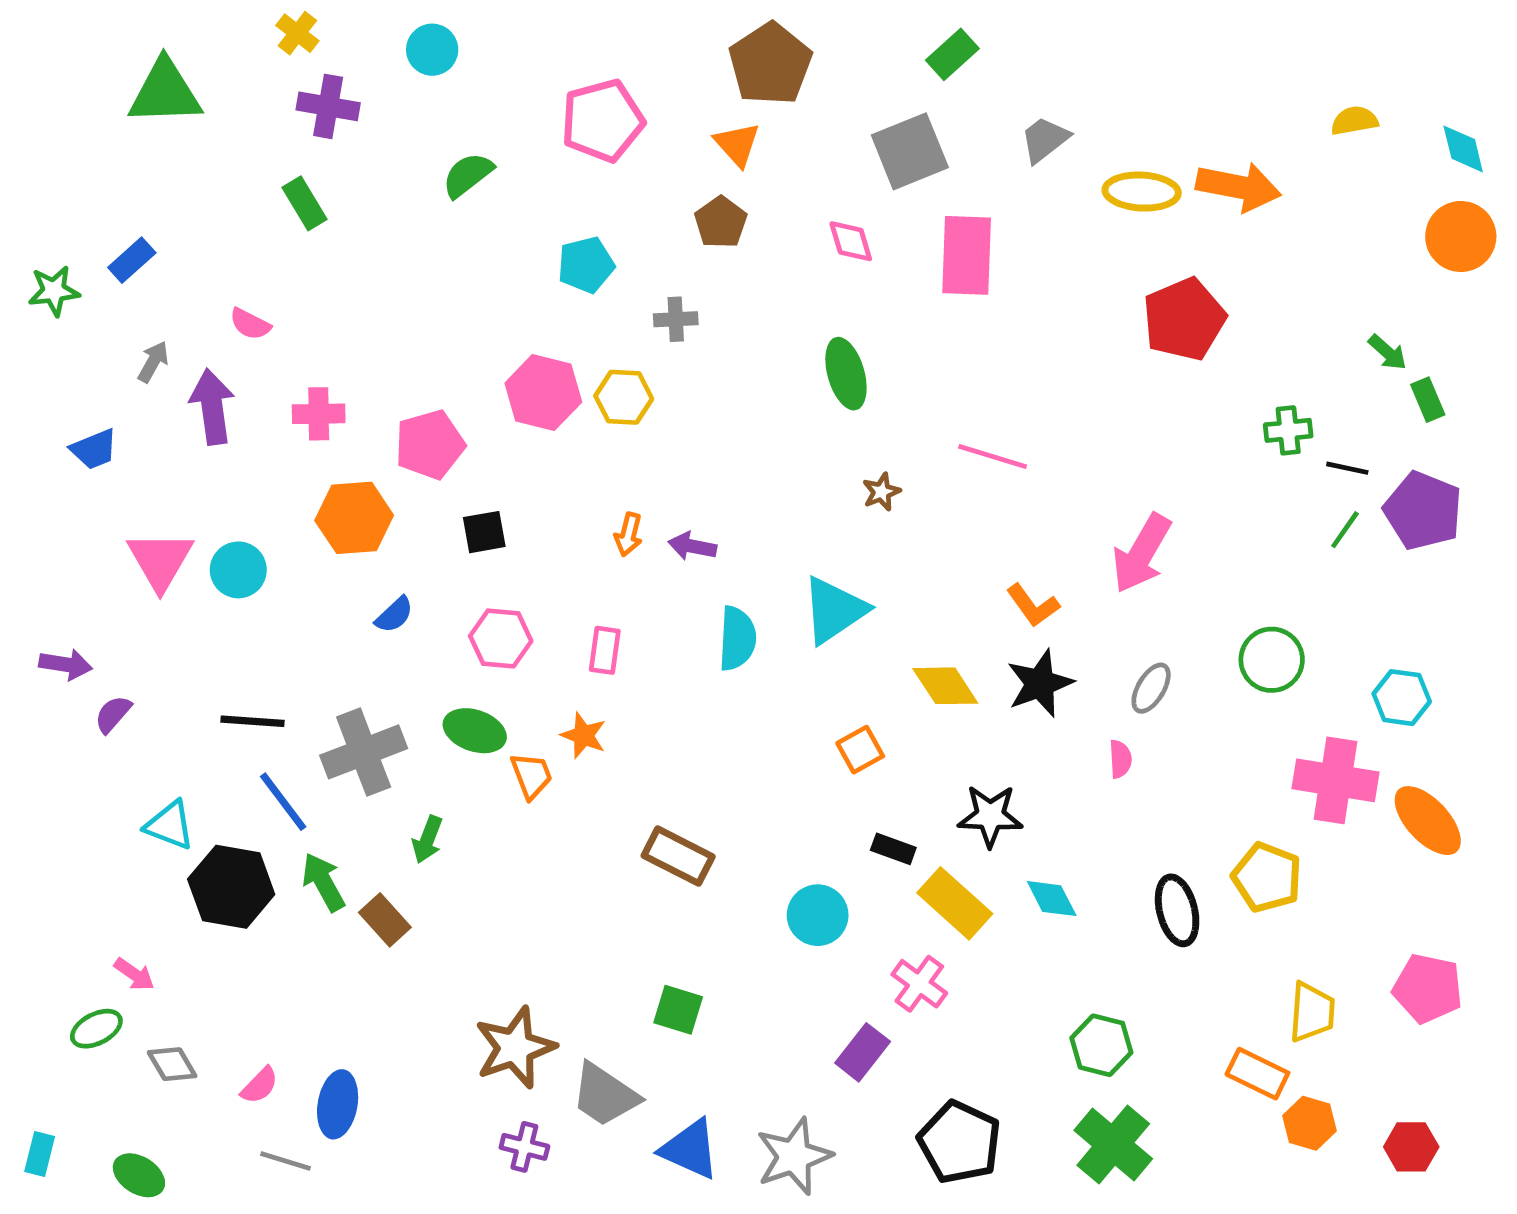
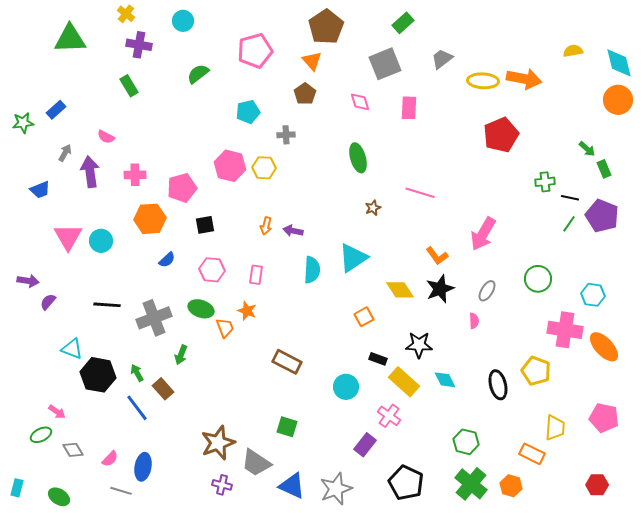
cyan diamond: (1463, 149) -> (619, 63), size x1.4
pink rectangle: (967, 255) -> (409, 108), size x0.7
blue line: (283, 802) -> (137, 408), moved
green arrow: (323, 882) -> (137, 373), size x0.7
orange hexagon: (1309, 1123) -> (511, 486), moved

